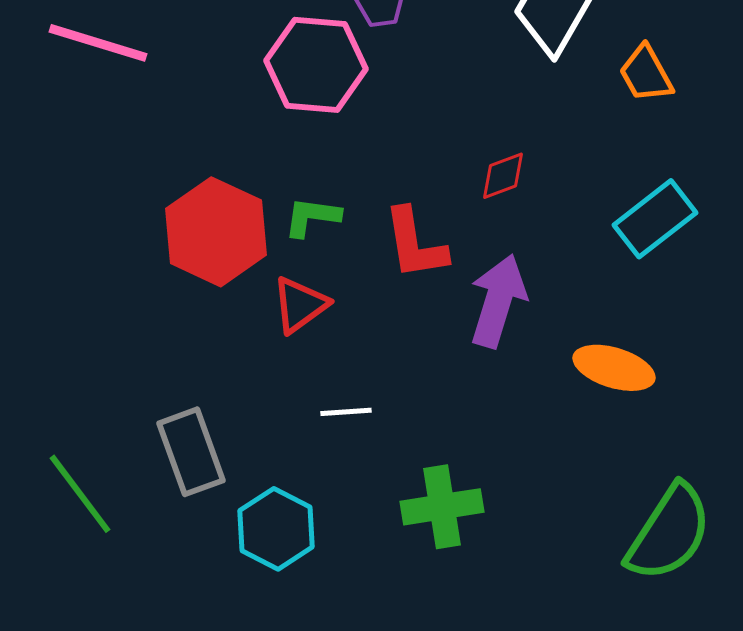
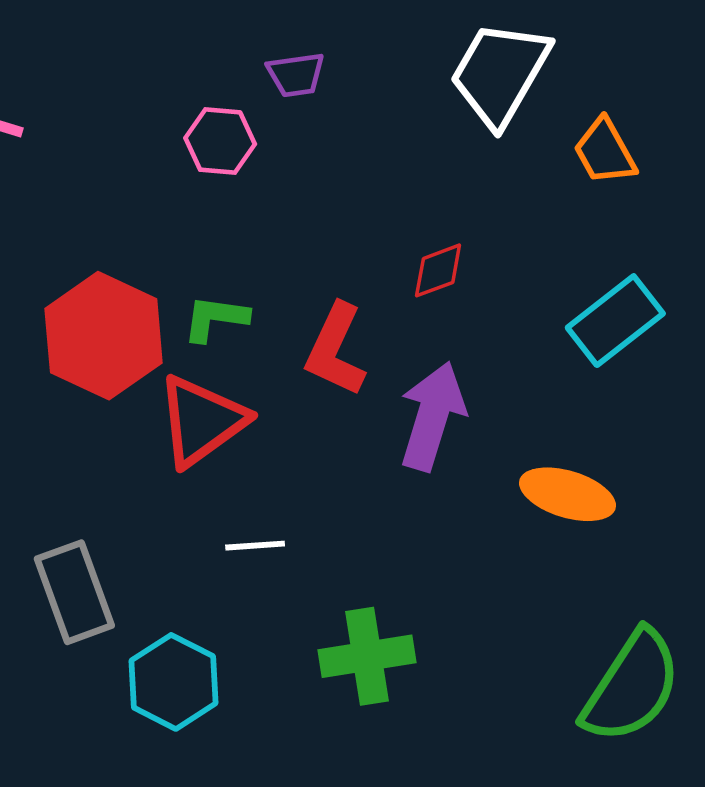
pink hexagon: (316, 65) -> (220, 141), size x0.6
red L-shape: (415, 244) -> (336, 350), turned 34
red triangle: (300, 305) -> (201, 421), size x1.4

